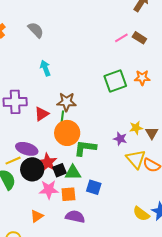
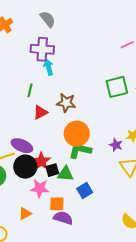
gray semicircle: (36, 30) -> (48, 19), moved
purple cross: (15, 102) -> (42, 49), moved
green line: (62, 117) -> (30, 90), moved
orange circle: (67, 133) -> (77, 134), moved
blue square: (94, 187) -> (85, 191), turned 35
orange square: (68, 194) -> (57, 204), moved

